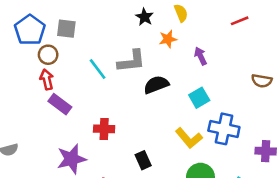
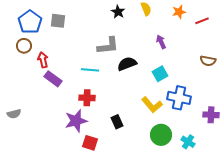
red line: (240, 21) -> (202, 21), moved
orange star: (168, 39) -> (179, 12), moved
brown circle: (48, 55) -> (24, 46), moved
cyan line: (98, 69) -> (90, 70), moved, turned -48
purple star: (72, 159) -> (76, 121), moved

